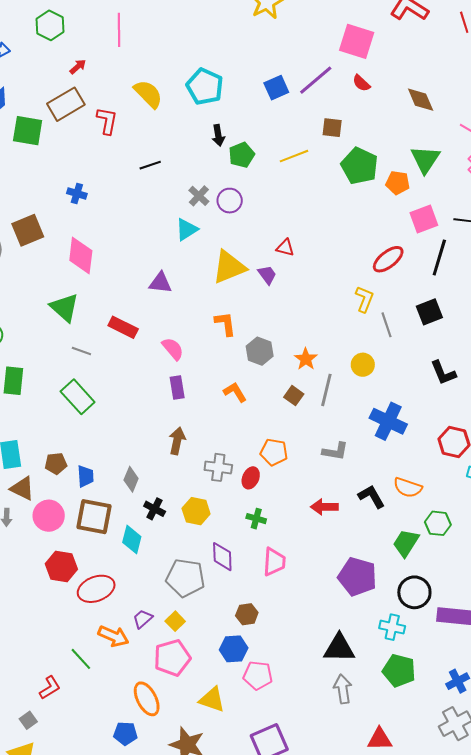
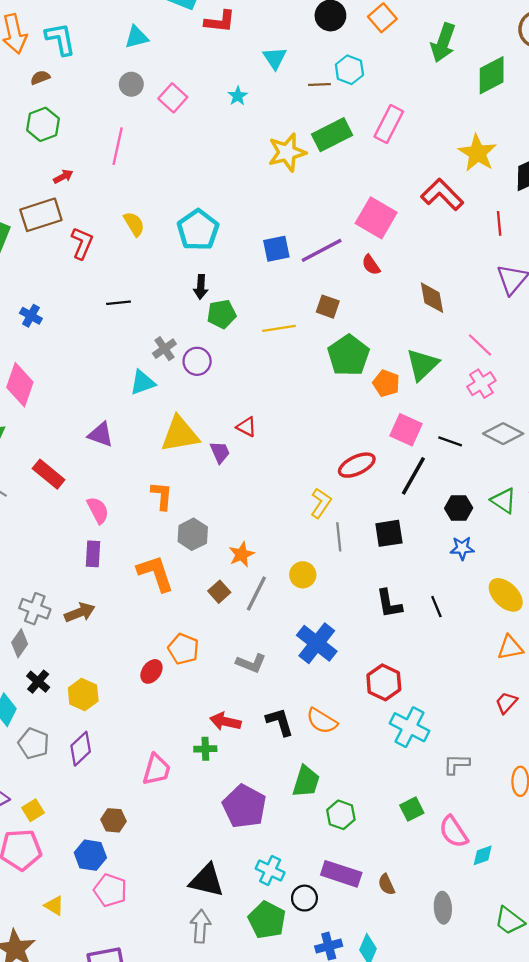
yellow semicircle: (148, 94) -> (134, 224), size x0.7
pink square: (424, 219) -> (406, 430), turned 32
orange L-shape: (235, 392) -> (156, 573), size x1.5
brown arrow: (177, 441) -> (80, 613), turned 44
gray cross: (218, 467) -> (35, 609), moved
green cross: (256, 519) -> (205, 749), moved, turned -30
green hexagon: (438, 523) -> (341, 815), moved
green trapezoid: (406, 543) -> (306, 781), turned 152
purple diamond: (222, 557) -> (81, 749), moved, turned 36
gray pentagon: (185, 578) -> (34, 743), moved, size x0.7
black circle: (414, 592) -> (304, 898), moved, size x0.7
yellow triangle: (212, 700) -> (54, 906), size x0.7

